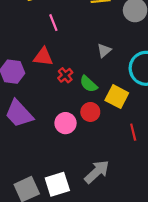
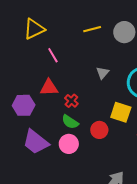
green semicircle: (89, 84) -> (70, 122), moved
pink circle: (66, 123) -> (69, 144), moved

